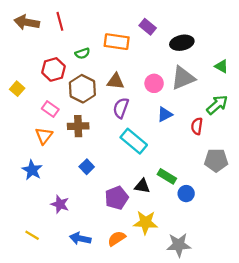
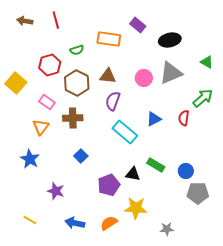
brown arrow: (27, 22) -> (25, 21), size x0.7
yellow square: (17, 89) -> (16, 83), size x1.5
blue triangle: (165, 114) -> (154, 119), moved
gray pentagon: (216, 160) -> (198, 193), moved
blue circle: (186, 194) -> (186, 171), moved
gray star: (179, 245) -> (167, 229), size x0.6

